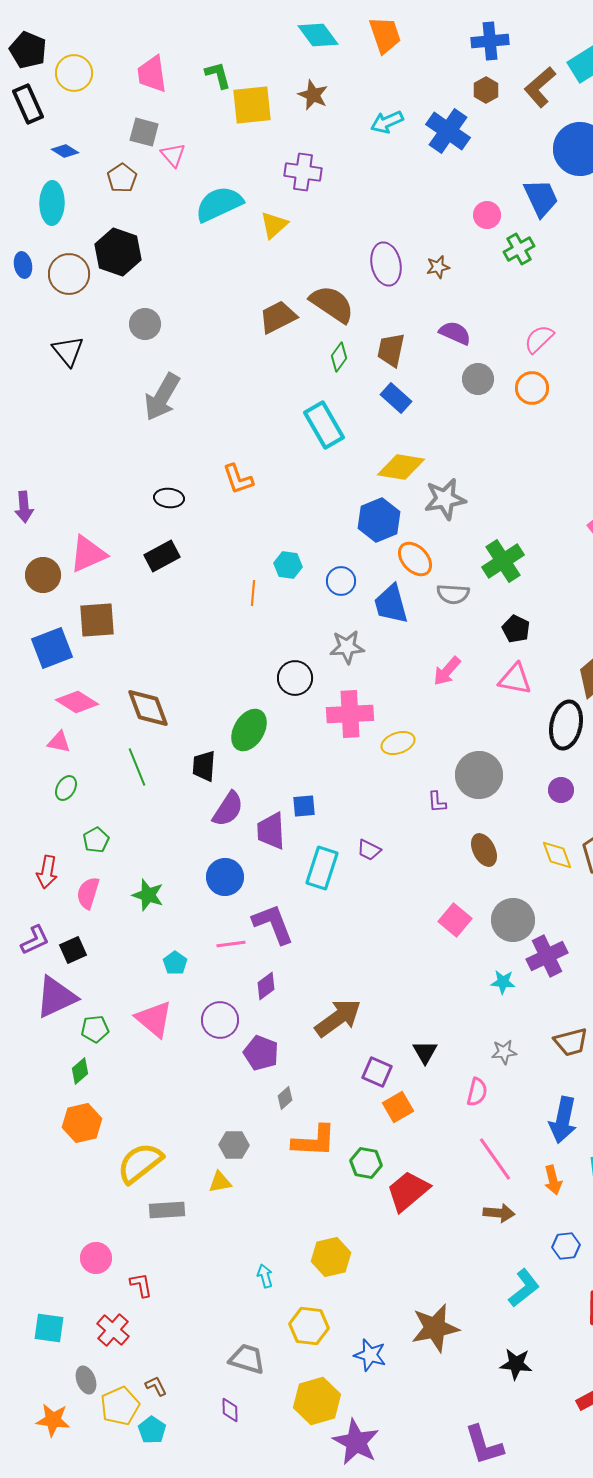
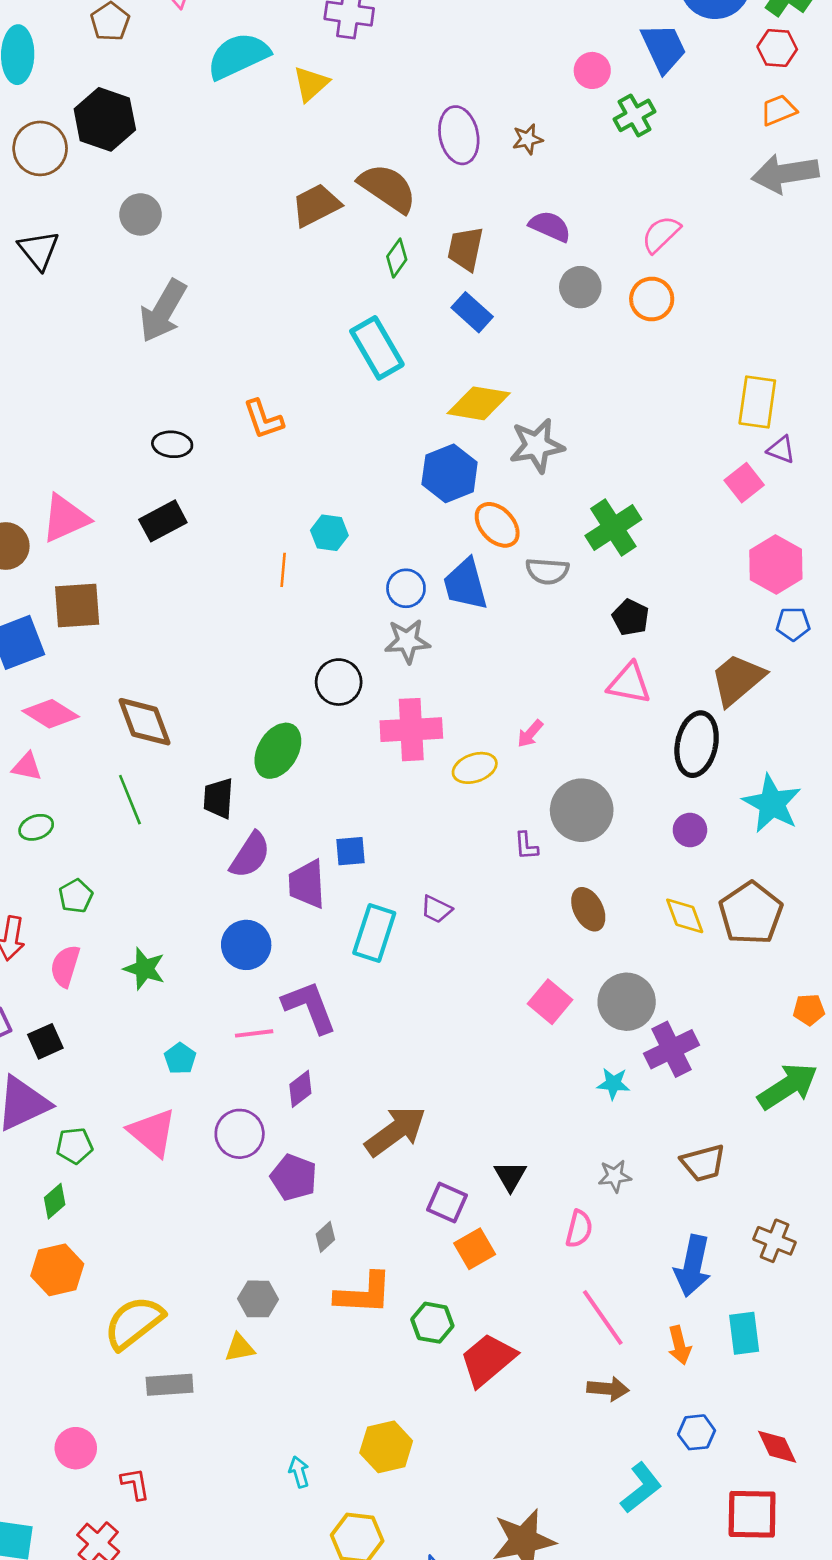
blue circle: (341, 581) -> (406, 588), moved
pink arrow: (447, 671) -> (530, 734), moved, size x0.7
green ellipse: (66, 788) -> (36, 827), turned 40

